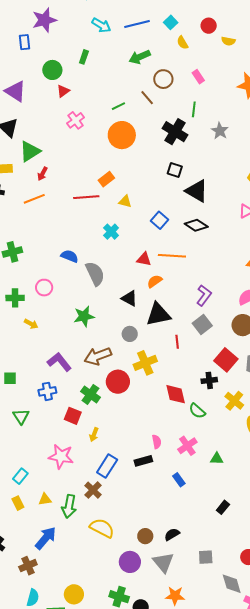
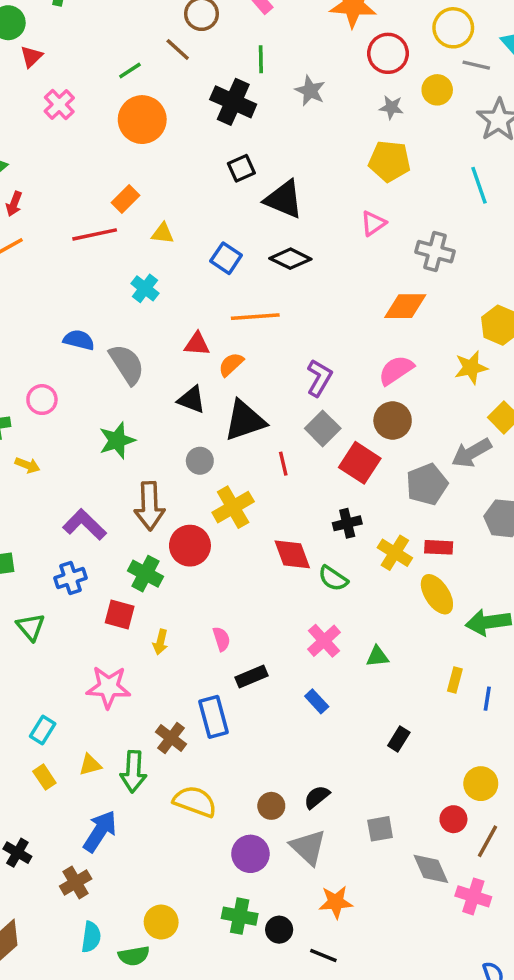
black square: (175, 170) -> (241, 168), turned -35
red triangle: (144, 259) -> (197, 344), moved
brown arrow: (98, 356) -> (150, 506), turned -64
red square: (226, 360) -> (360, 463), moved
pink semicircle: (157, 442) -> (221, 639), moved
blue rectangle: (107, 466) -> (214, 717), moved, turned -40

